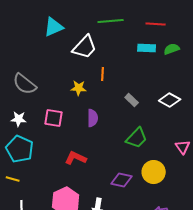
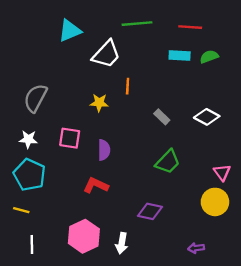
gray semicircle: (25, 84) -> (35, 98), turned 80
purple semicircle: (93, 118) -> (104, 150), moved
yellow circle: (154, 172) -> (215, 202), moved

